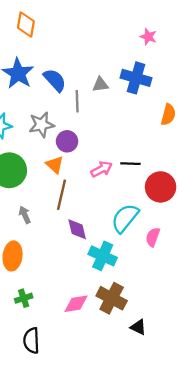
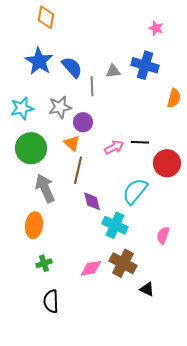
gray arrow: (25, 215) -> (45, 188), size x1.8
pink semicircle: (153, 237) -> (163, 235), moved

